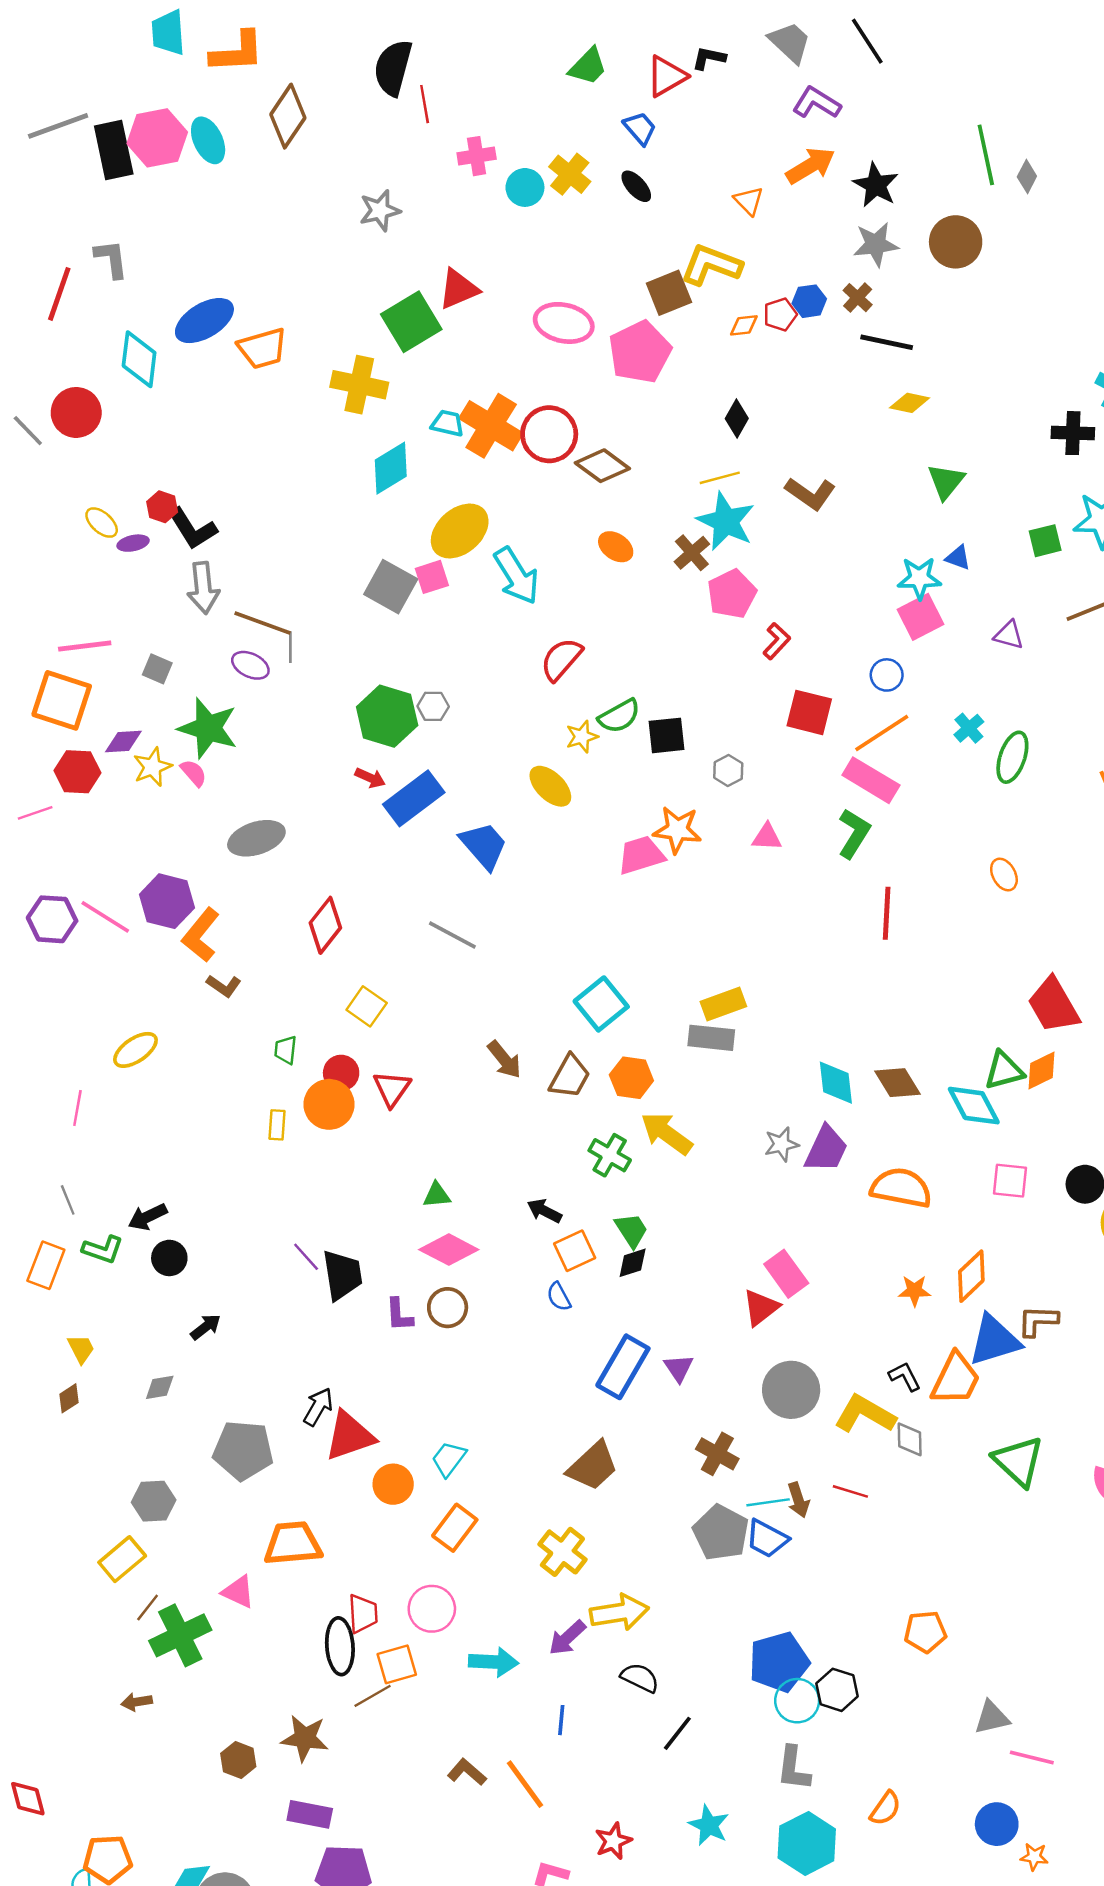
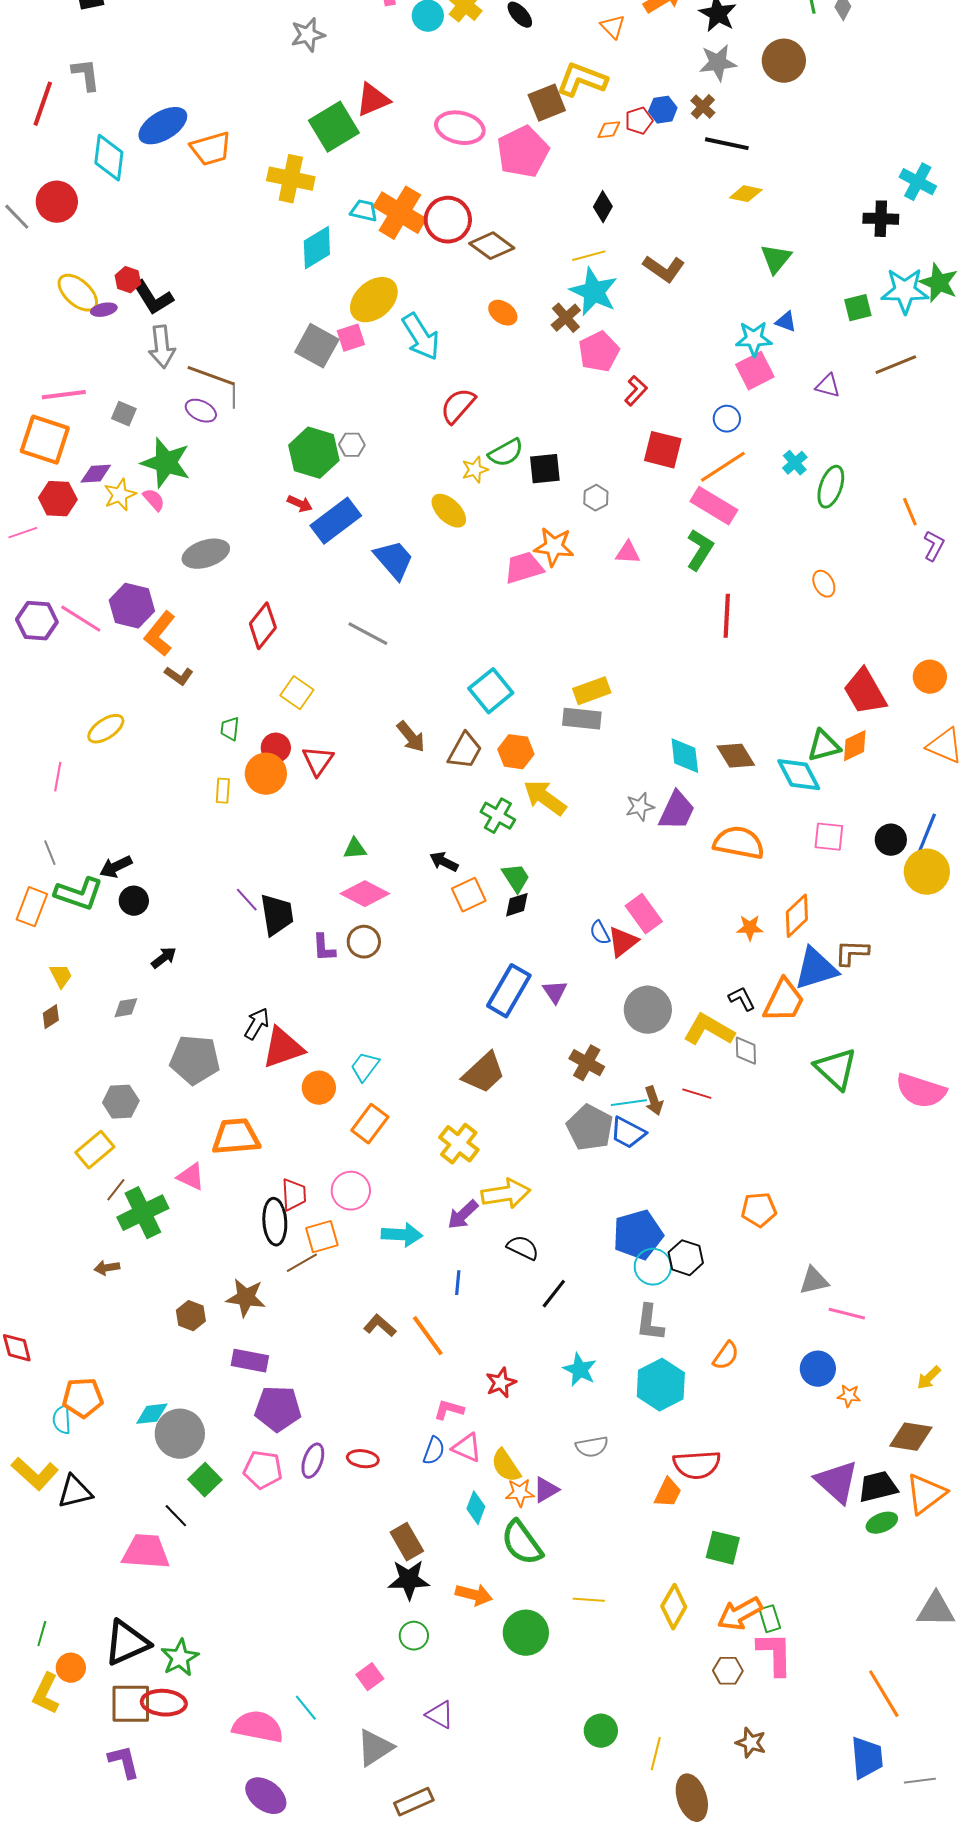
yellow ellipse: (102, 523) -> (78, 293), size x1.5
green L-shape: (103, 1250) -> (79, 894), size x1.4
blue semicircle: (559, 1297) -> (600, 933), moved

